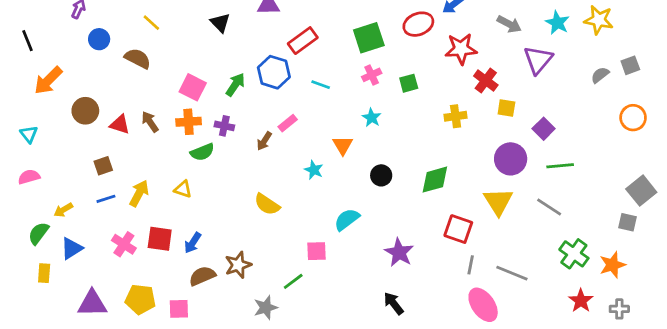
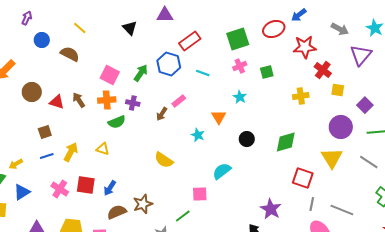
purple star: (399, 252) -> (271, 209), moved

